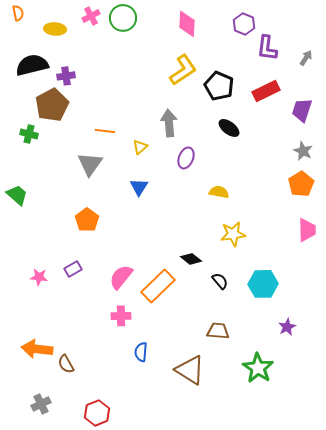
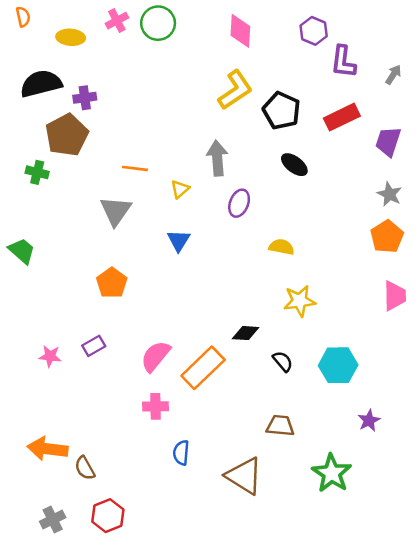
black diamond: (191, 259) -> (246, 333), turned -35
red hexagon: (97, 413) -> (108, 516), moved

